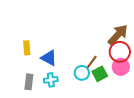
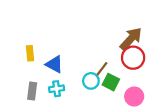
pink circle: (121, 67) -> (134, 96), moved
green square: (100, 74) -> (111, 82), turned -35

